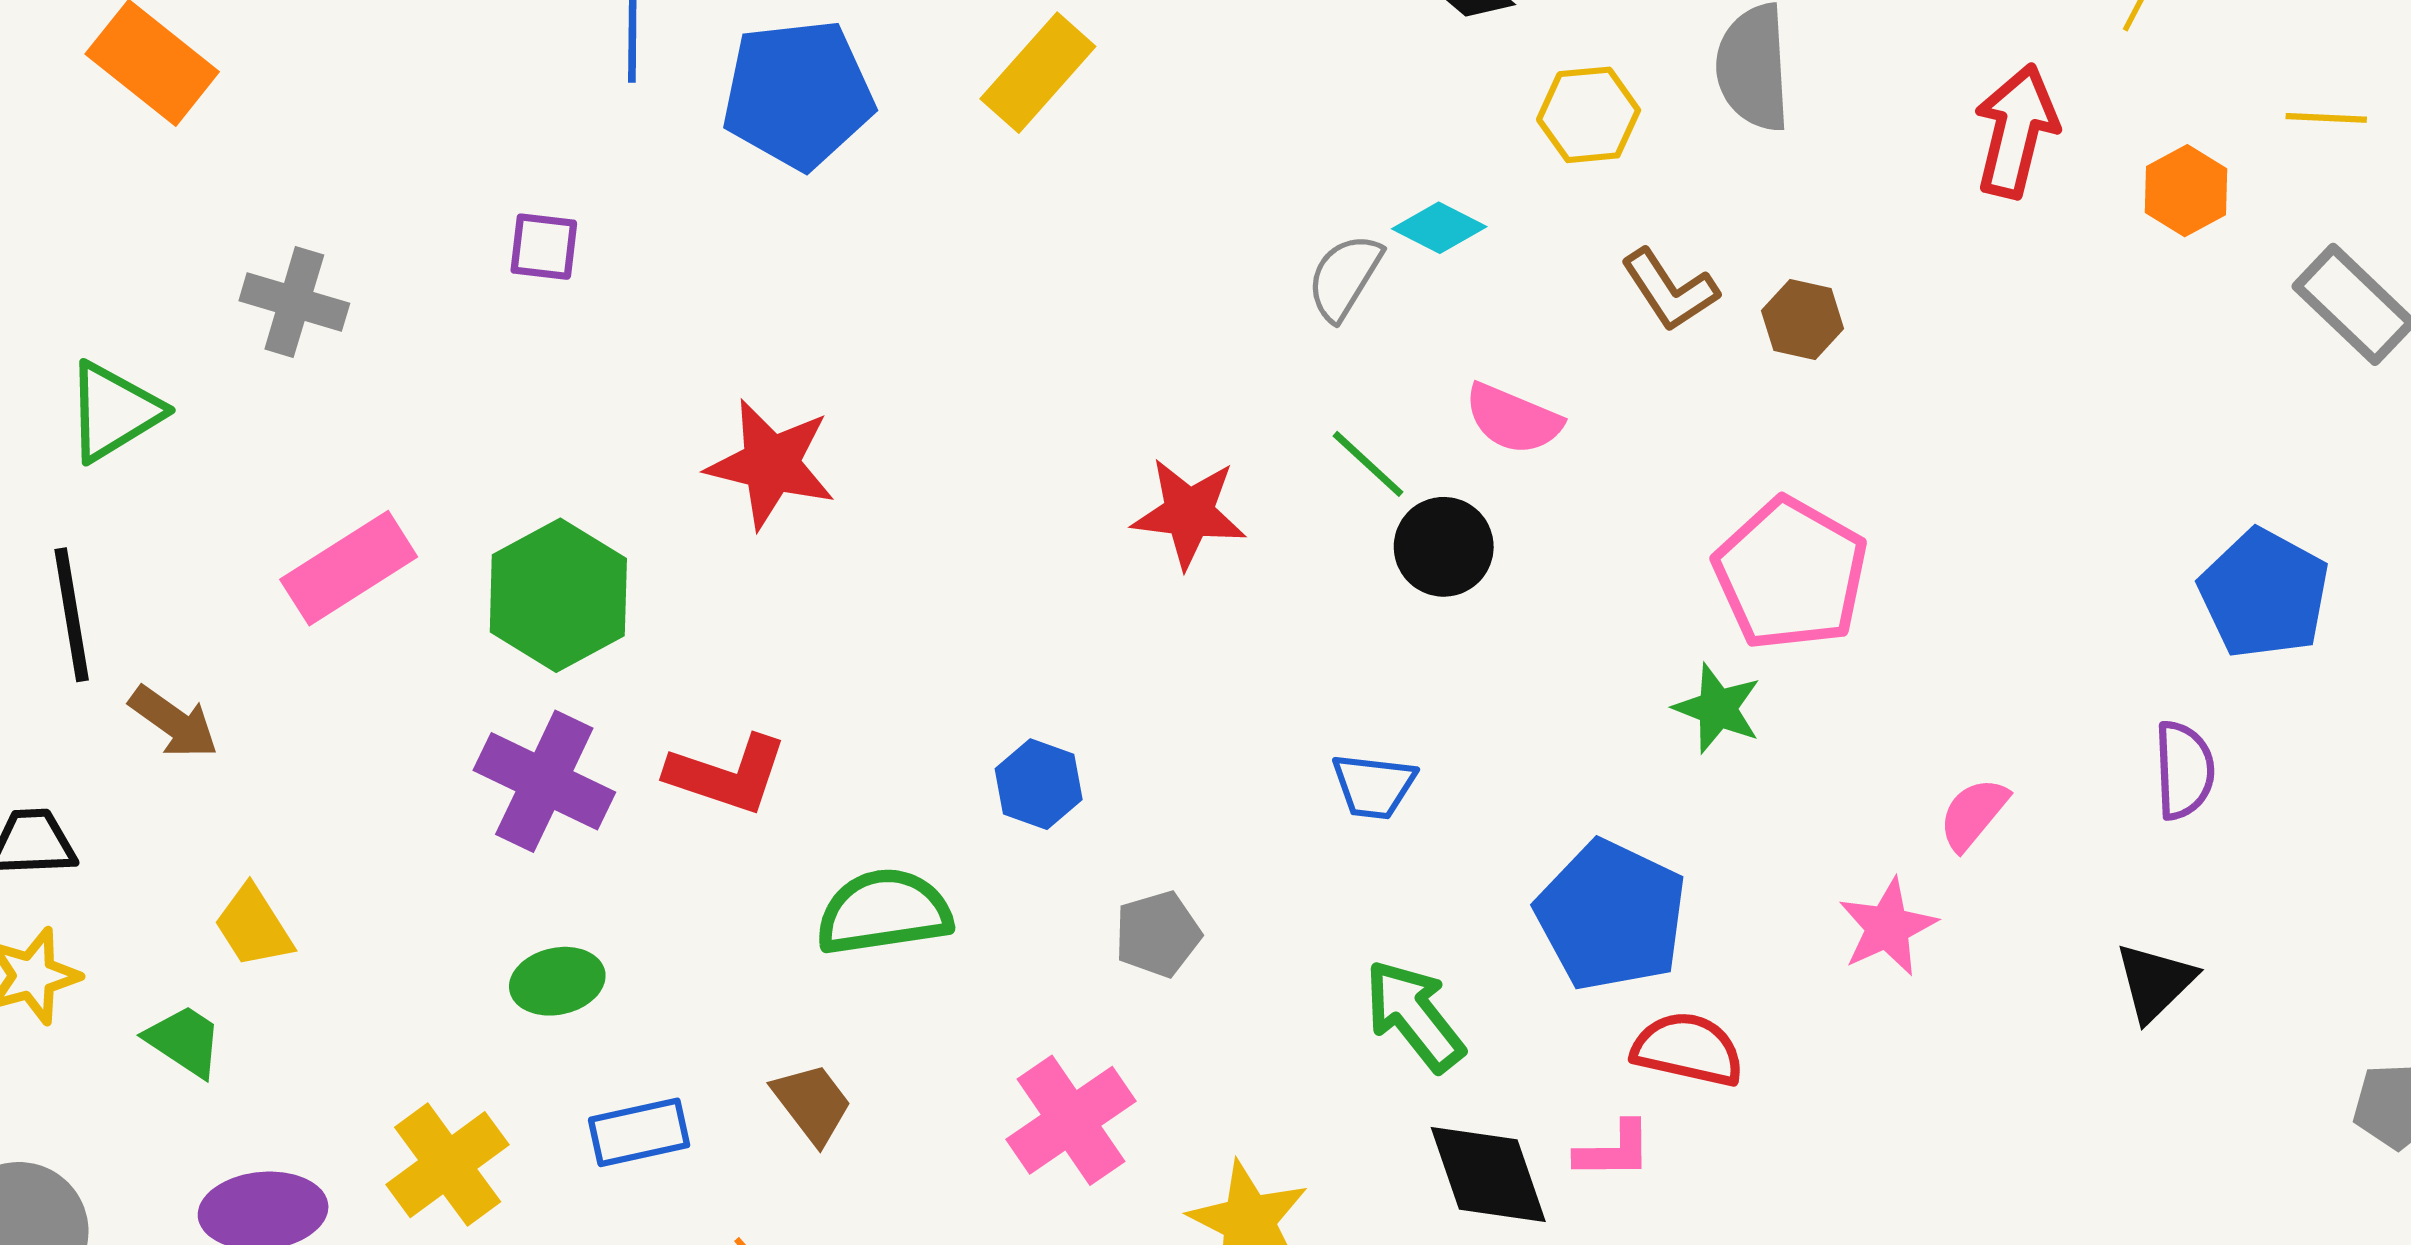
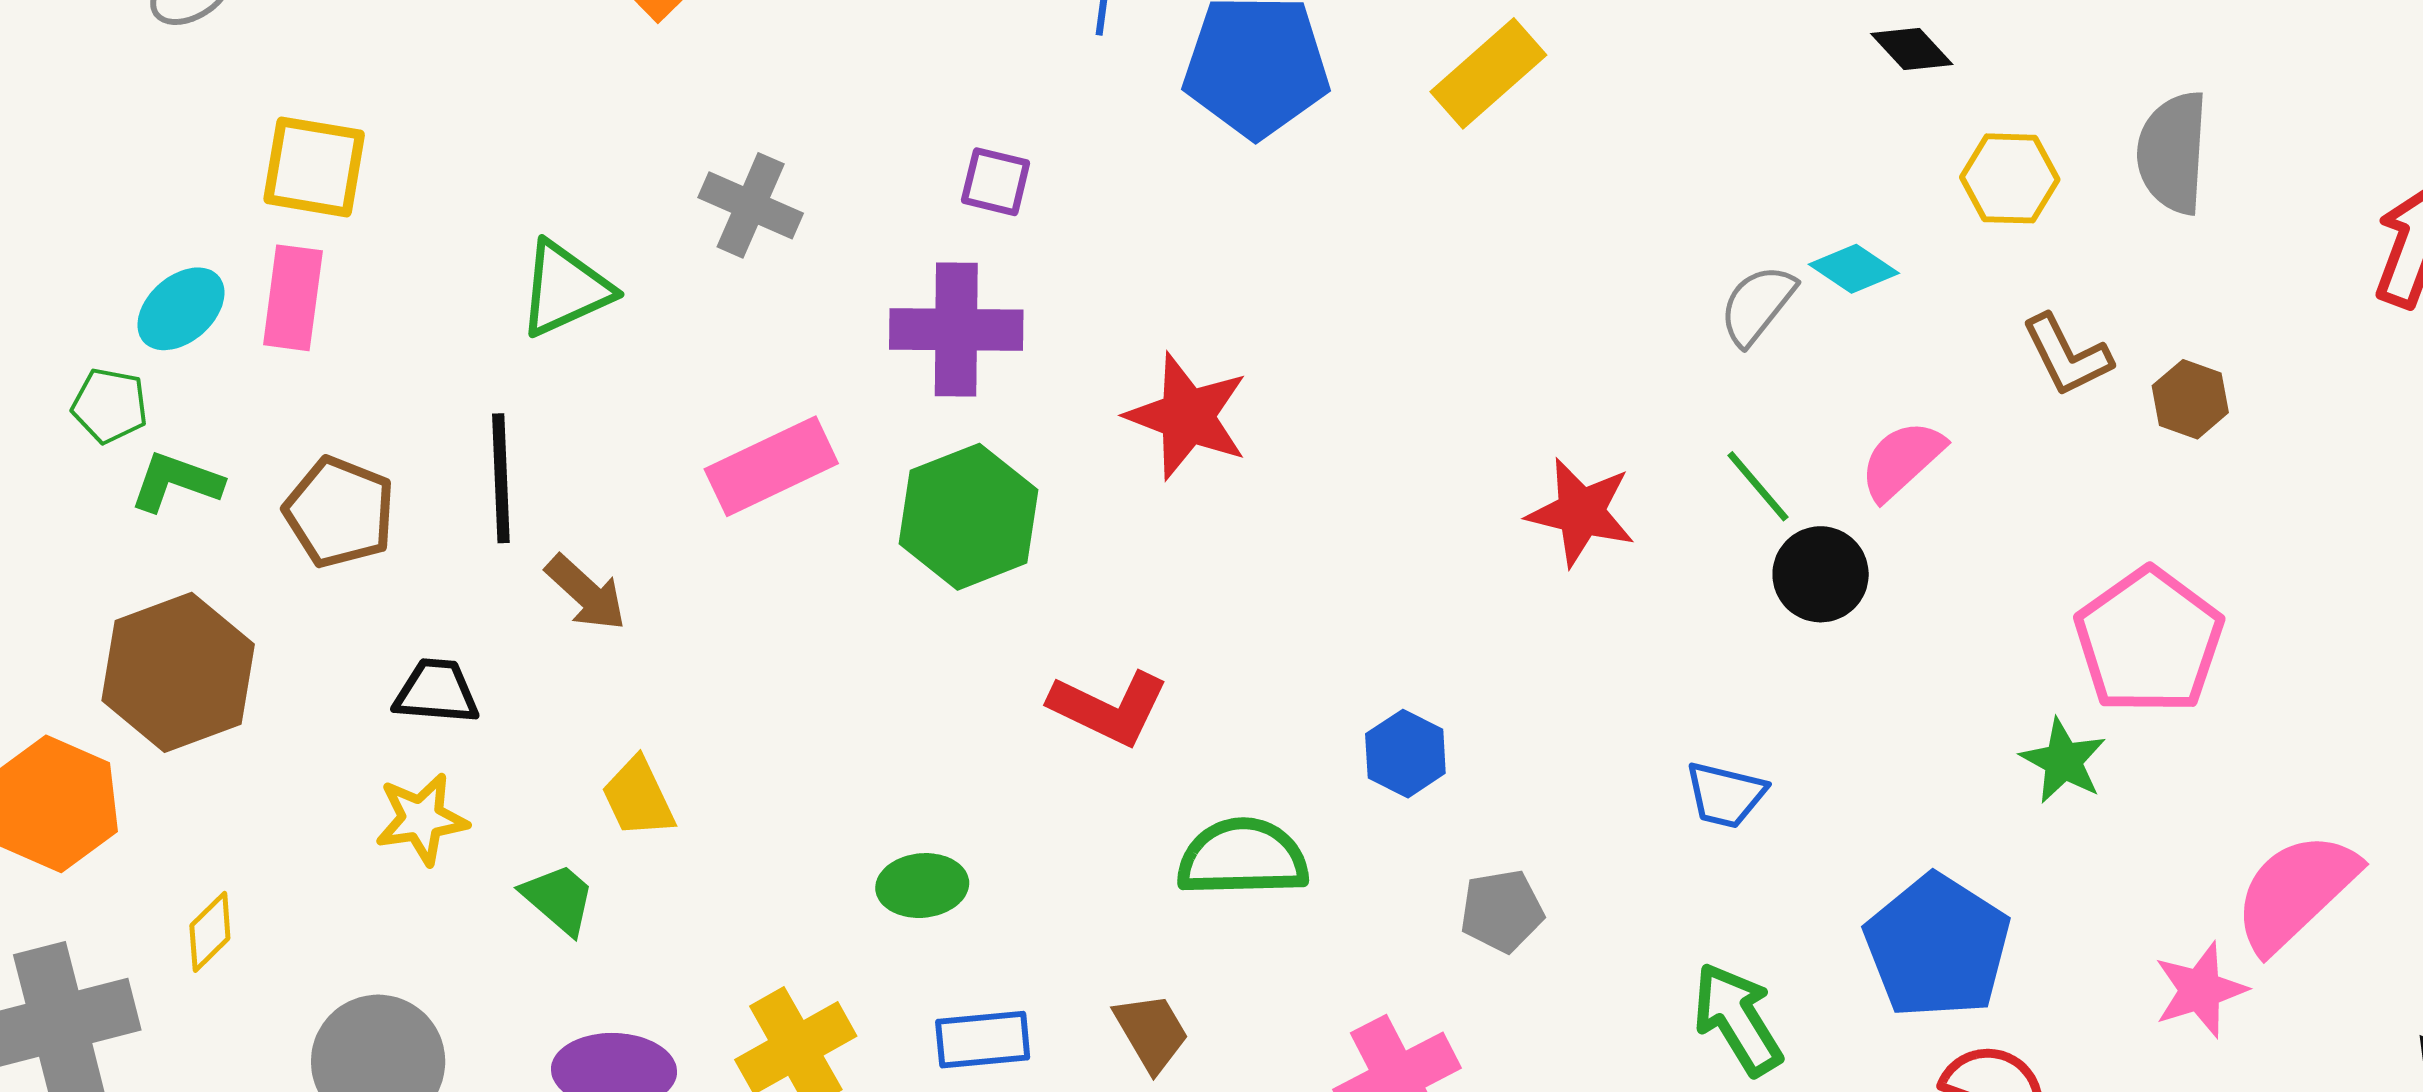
pink semicircle: (1513, 419) -> (1902, 460), turned 108
purple cross: (544, 781) -> (956, 330), moved, turned -32
pink semicircle: (1973, 814) -> (2296, 892), size x1.8

